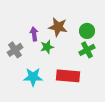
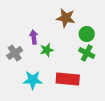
brown star: (58, 27) -> (66, 18), moved
green cross: (87, 50) -> (87, 53), turned -35

